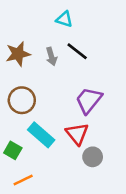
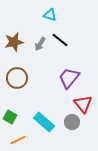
gray arrow: (51, 56) -> (40, 44), turned 48
red triangle: (77, 134) -> (83, 104), moved
cyan rectangle: (41, 135) -> (44, 122), moved

